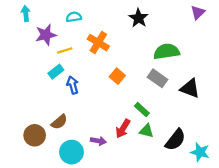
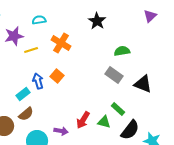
green semicircle: (166, 52) -> (122, 51), size x0.7
cyan rectangle: (56, 72) -> (23, 94), moved
orange square: (117, 76) -> (57, 76), moved
green rectangle: (142, 110) -> (118, 109), moved

